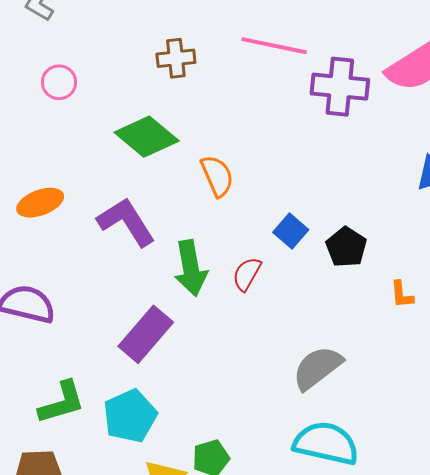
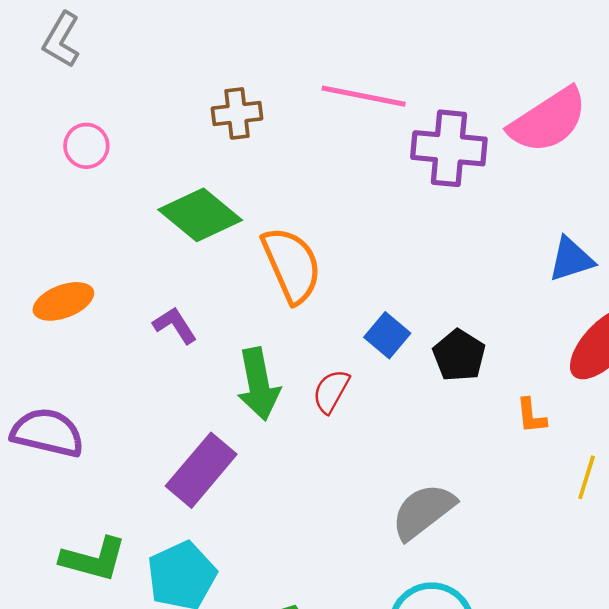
orange semicircle: (217, 176) -> (292, 265), size x1.4
purple L-shape: (126, 222) -> (175, 325), size x0.6
green L-shape: (62, 403) -> (94, 559), turned 32

